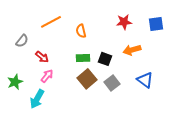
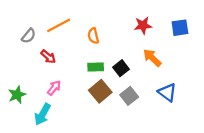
gray semicircle: (22, 41) -> (29, 36), moved
orange arrow: (132, 50) -> (152, 58), turned 60
red arrow: (42, 57) -> (48, 57), moved
black square: (105, 59) -> (121, 68), turned 32

